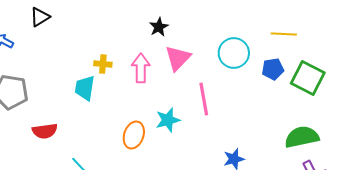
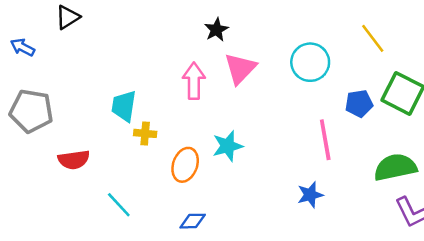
yellow line: (284, 34) -> (373, 38), turned 50
yellow cross: (103, 64) -> (145, 133), moved
blue pentagon: (273, 69) -> (359, 103), moved
pink line: (204, 99) -> (325, 140), moved

